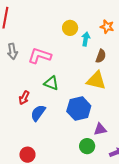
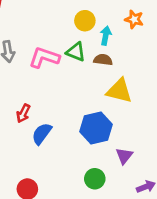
brown semicircle: (101, 56) -> (103, 60), moved, turned -104
green triangle: (51, 83) -> (76, 52), moved
purple triangle: (100, 129) -> (124, 156), turned -40
green circle: (87, 146) -> (95, 179), moved

